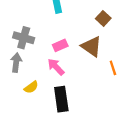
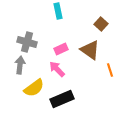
yellow semicircle: (31, 87) -> (34, 88), size x1.5
black rectangle: (61, 99) -> (62, 99), turned 75

